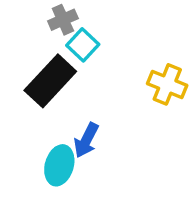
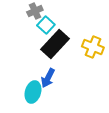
black rectangle: (50, 81) -> (55, 44), moved

